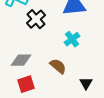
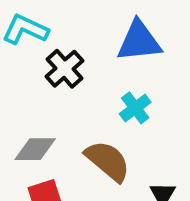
brown semicircle: (58, 66) -> (108, 161), size x1.4

